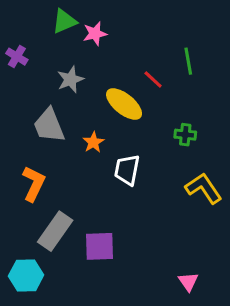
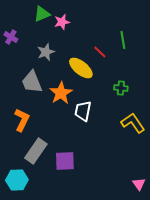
orange star: (93, 142) -> (61, 93), size x1.6
pink triangle: (188, 282) -> (139, 184), moved

